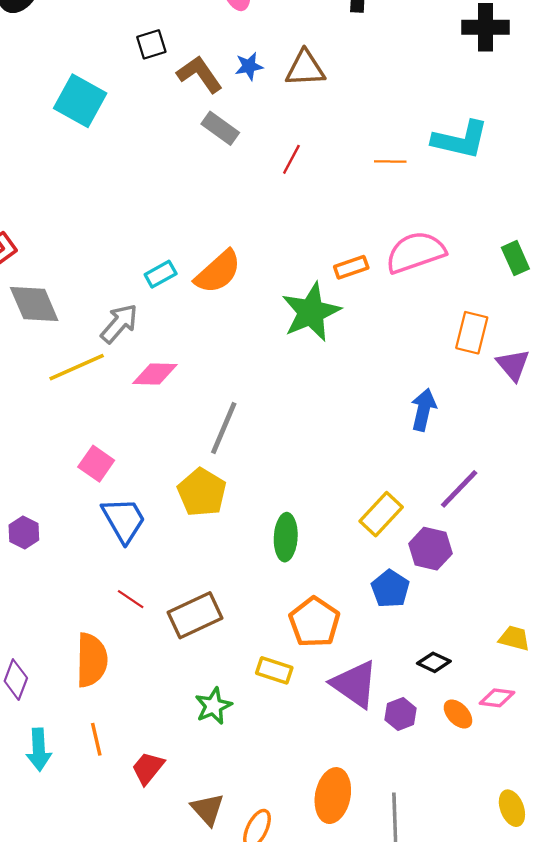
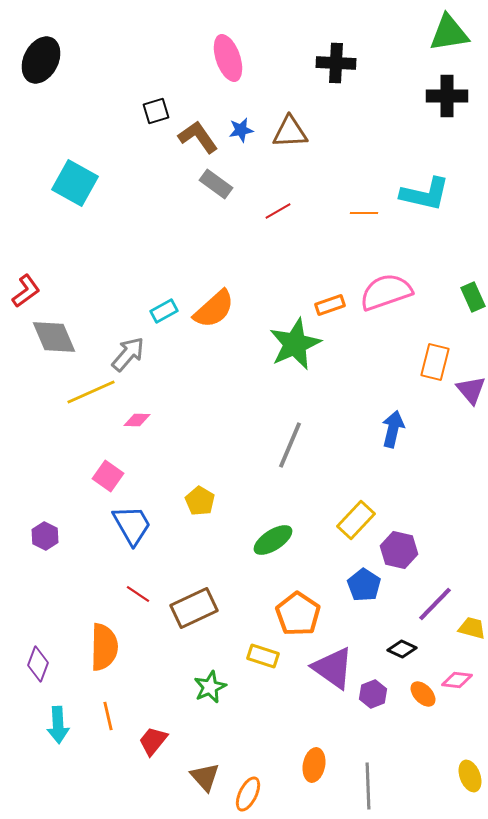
cyan square: (80, 101) -> (75, 183), moved
red line: (291, 159) -> (278, 211), turned 32
pink diamond: (155, 374) -> (137, 420), moved, size x0.7
gray line: (224, 428) -> (290, 445), moved
purple line: (459, 489) -> (435, 604), moved
yellow pentagon: (202, 492) -> (200, 501), size x0.7
green ellipse: (286, 537) -> (273, 540), turned 54
orange ellipse: (333, 796) -> (314, 765), size x0.7

